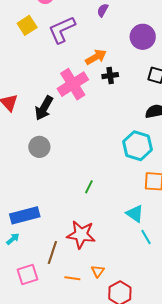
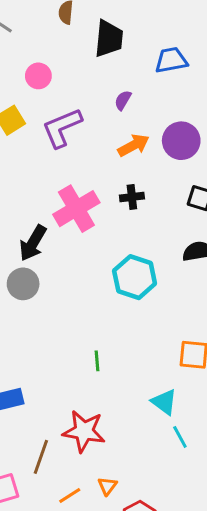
orange arrow: (96, 57) -> (134, 145), moved
cyan hexagon: (138, 146) -> (135, 277), moved
gray circle: (39, 147) -> (23, 284), moved
green line: (89, 187) -> (97, 361), turned -32
orange line: (72, 278) -> (70, 496), turned -42

